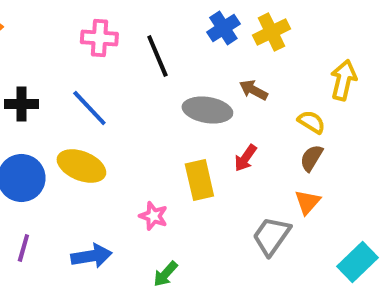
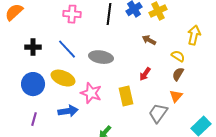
black line: (157, 56) -> (109, 14), moved, turned 30
gray ellipse: (207, 110) -> (101, 57), moved
yellow rectangle: (199, 180) -> (126, 96), moved
pink star: (153, 216) -> (91, 93), moved, size x1.5
blue arrow: (91, 256) -> (68, 111), moved

